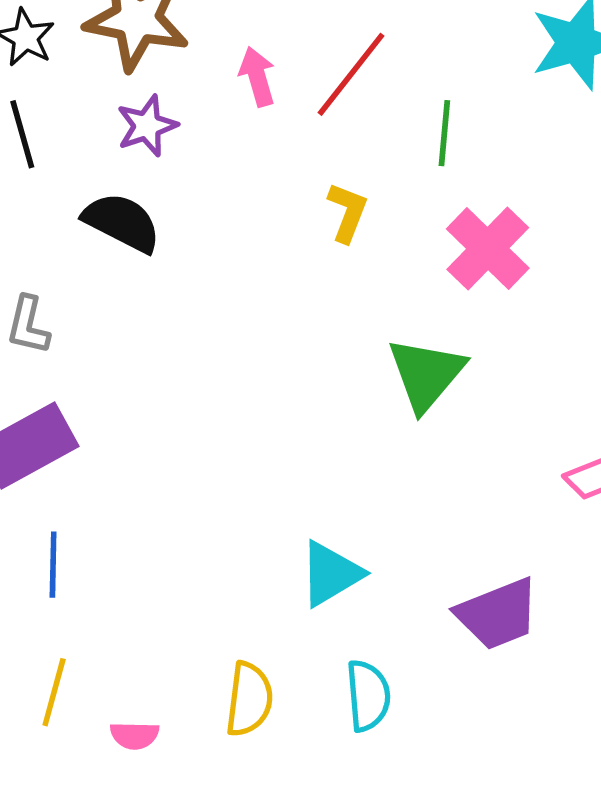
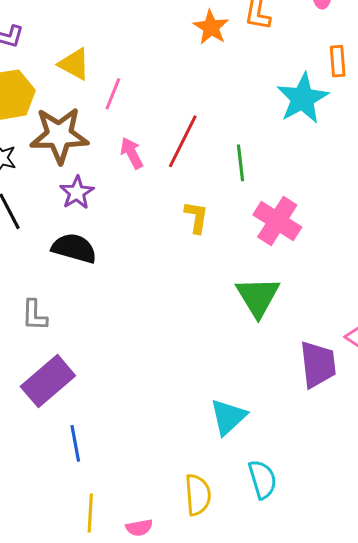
purple trapezoid: (498, 614) -> (318, 364), moved, turned -63

